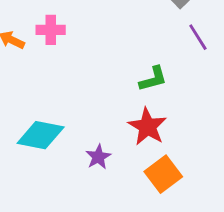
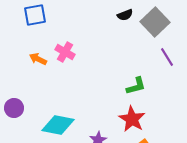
pink cross: (51, 30) -> (65, 52), turned 30

